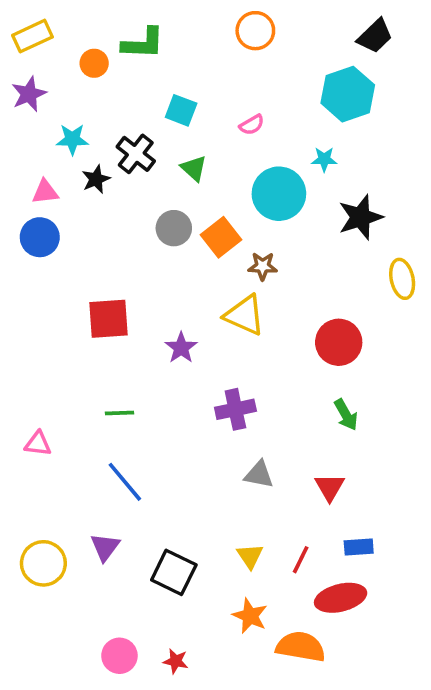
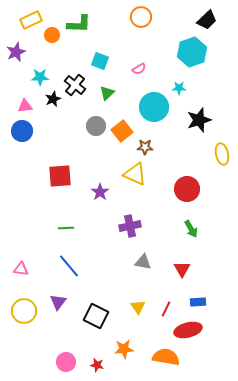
yellow rectangle: (32, 36) -> (31, 20), moved
green triangle: (194, 168) -> (107, 93), turned 35
pink triangle: (38, 444) -> (21, 269), moved
orange star: (250, 616) -> (124, 349), moved, turned -30

